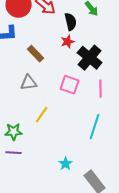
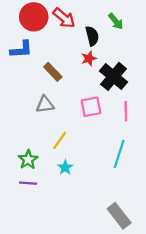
pink square: (70, 85) -> (91, 107), turned -30
green star: (14, 132) -> (28, 160), turned -30
cyan star: (66, 164) -> (65, 167), moved

